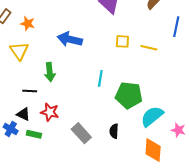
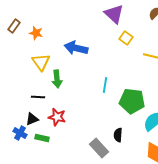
yellow square: (122, 41) -> (126, 38), moved, turned 32
yellow triangle: (19, 51) -> (41, 62), moved
black triangle: (23, 114) -> (32, 119), turned -48
gray rectangle: (81, 133) -> (99, 148), moved

